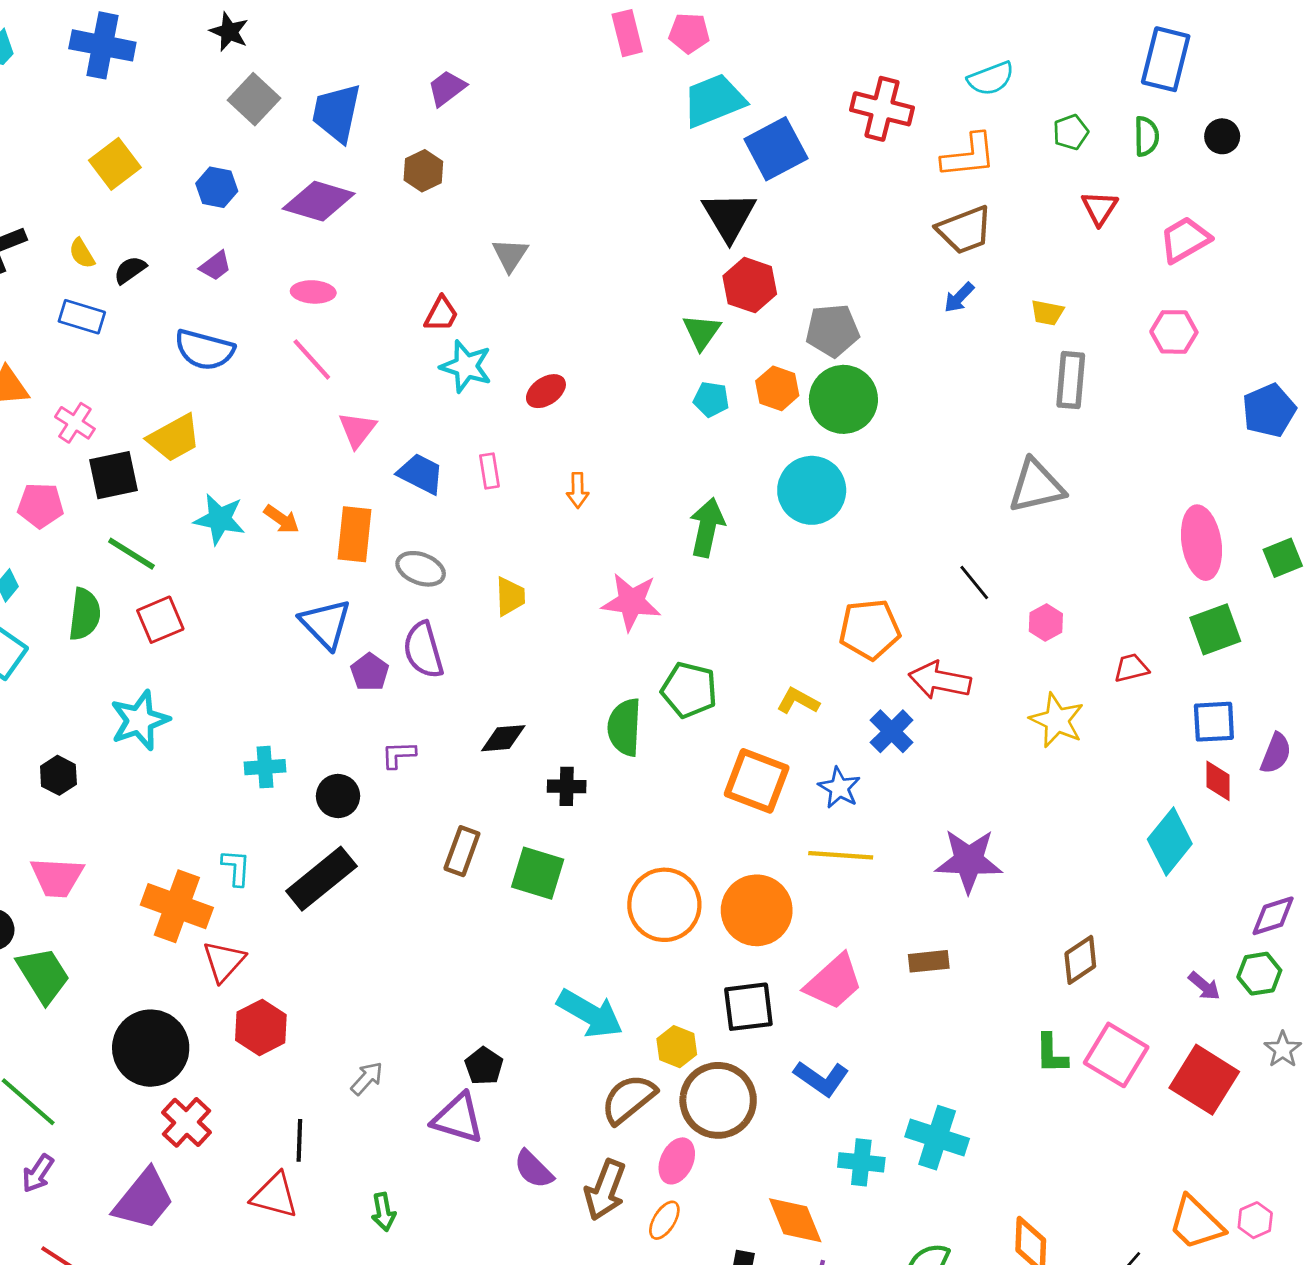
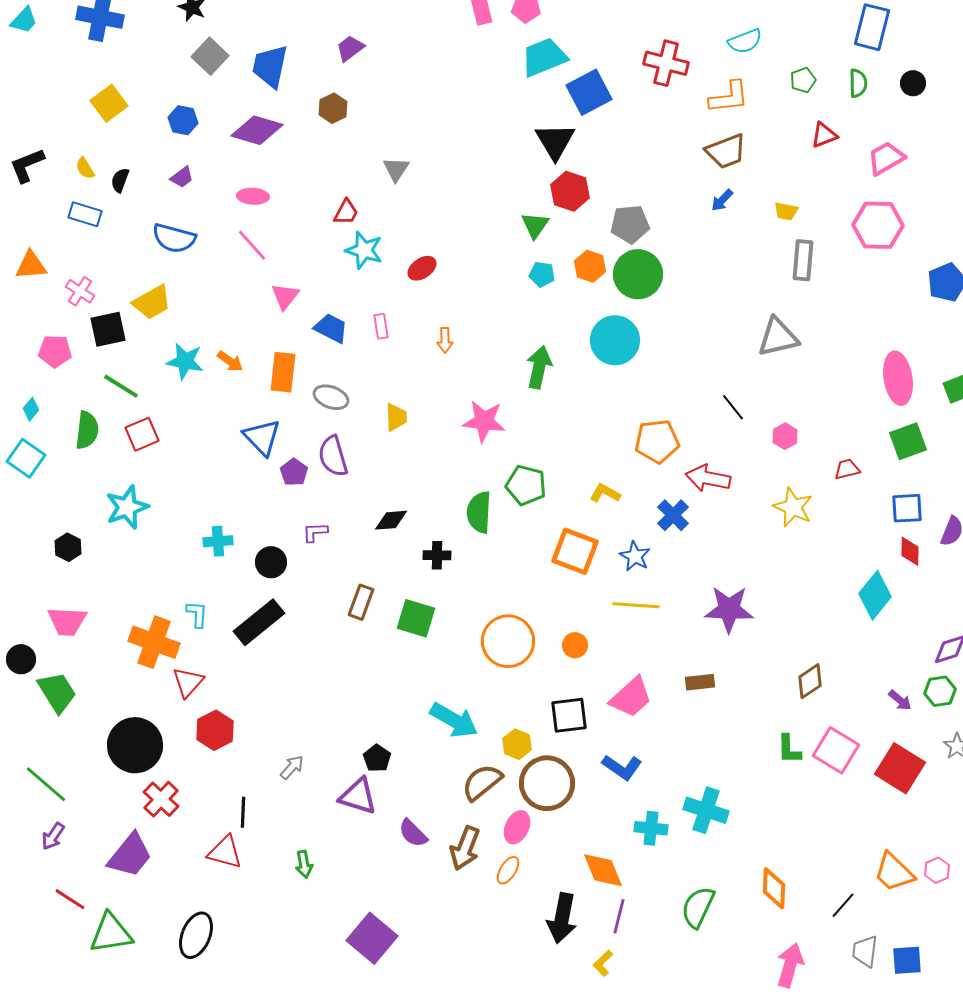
red triangle: (1100, 208) -> (824, 135), turned 36
black semicircle: (130, 270) -> (120, 180), turned -35
pink hexagon: (1174, 332) -> (878, 225), size x1.5
orange circle: (757, 910) -> (575, 645), size x0.5

